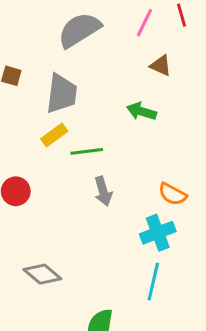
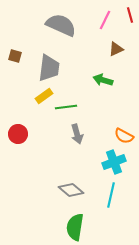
gray semicircle: (79, 30) -> (61, 25), turned 56
brown triangle: (161, 65) -> (116, 49), turned -49
gray diamond: (42, 274) -> (71, 190), moved

